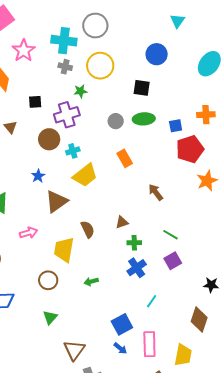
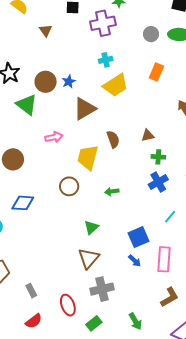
brown circle: (49, 139) -> (46, 82), moved
orange rectangle: (125, 158) -> (156, 72), turned 48
green triangle: (50, 317) -> (91, 227), moved

